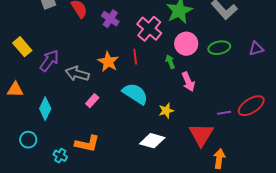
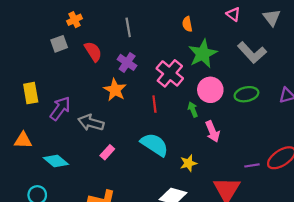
yellow rectangle: (22, 47) -> (31, 93), turned 30
orange star: (108, 62) -> (115, 90), moved
cyan diamond: (45, 109) -> (56, 161), turned -75

